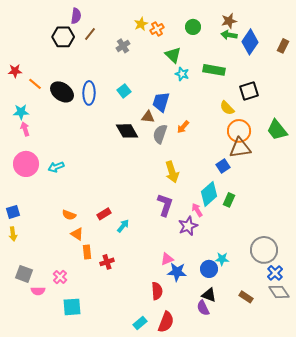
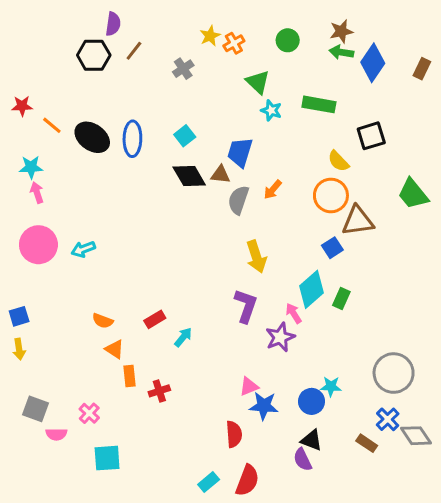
black diamond: (127, 131) -> (189, 176), moved
orange circle: (239, 131) -> (331, 195), moved
blue cross: (275, 273) -> (388, 419), moved

